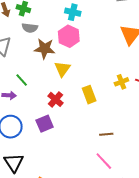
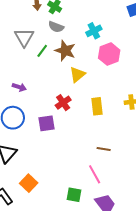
cyan cross: (73, 12) -> (94, 31), moved, turned 35
pink hexagon: (69, 36) -> (109, 54), moved
green line: (22, 80) -> (42, 51), moved, turned 64

